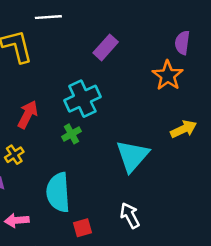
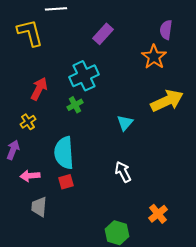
yellow arrow: (184, 129) -> (167, 101), size x1.5
cyan triangle: (132, 156) -> (125, 123), size x0.6
red square: (82, 228) -> (66, 182), moved

